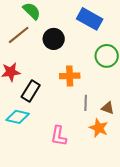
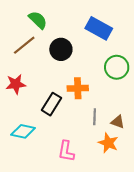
black rectangle: (31, 91) -> (51, 104), moved

